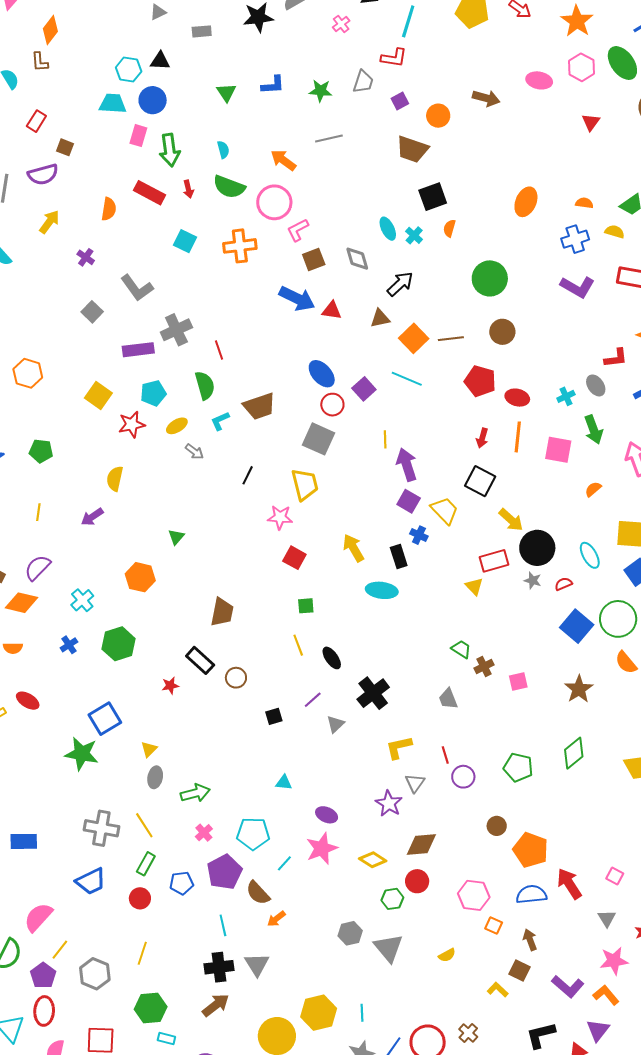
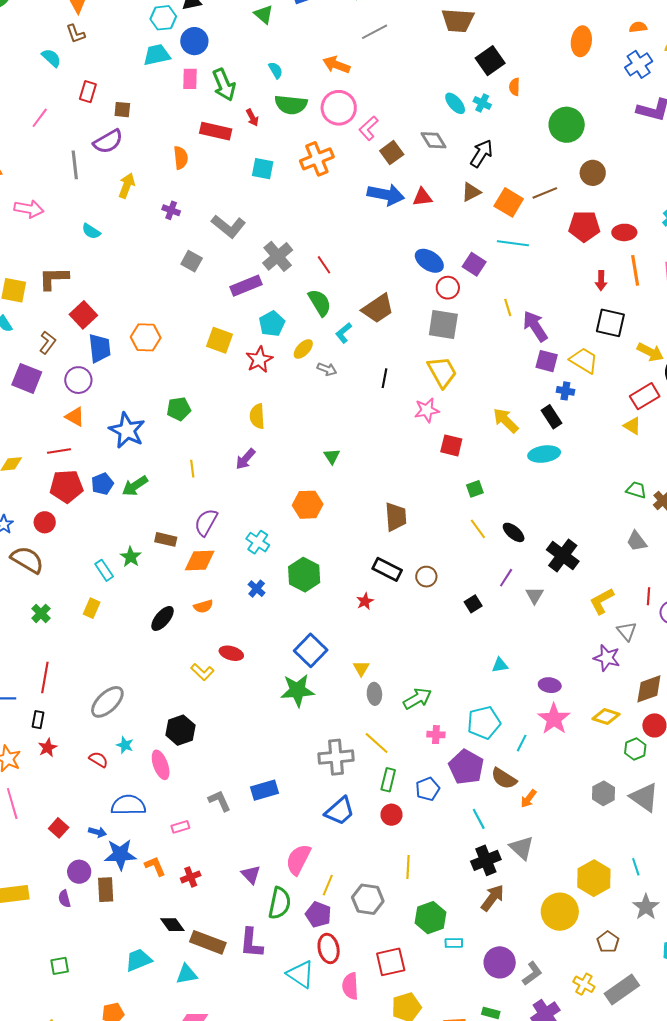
red line: (445, 755) -> (648, 596), turned 36
pink cross: (204, 833) -> (436, 735), turned -30

